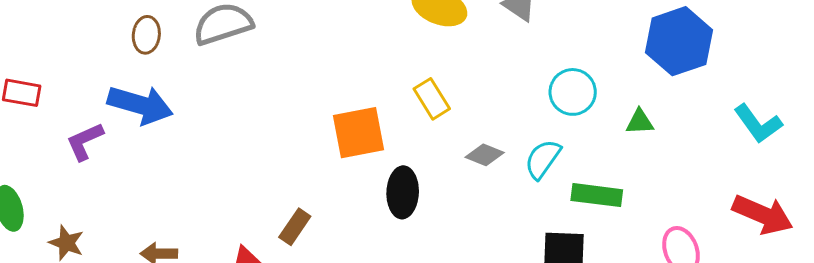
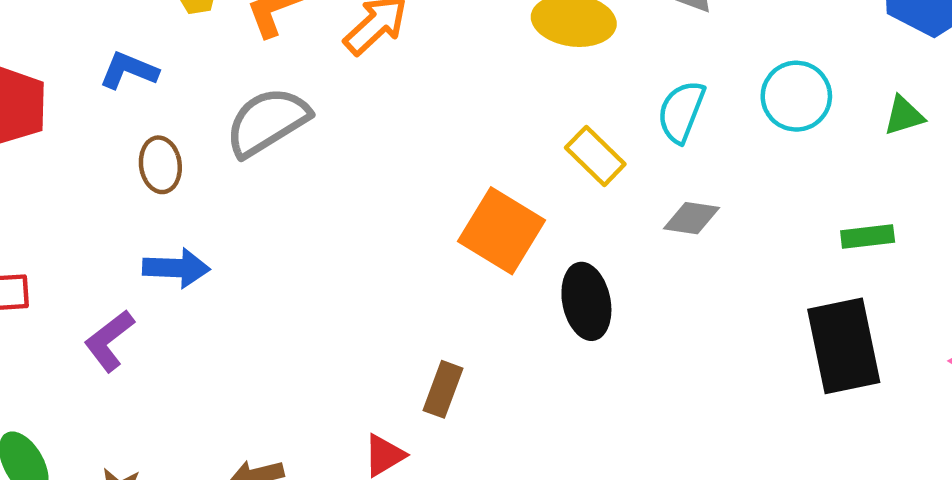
blue arrow: (140, 105) -> (176, 268), size x0.7
orange square: (359, 133) -> (502, 231), turned -34
cyan semicircle: (543, 159) -> (681, 112), moved
green rectangle: (597, 195) -> (868, 237), size x0.7

